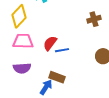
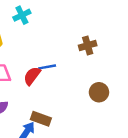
blue line: (62, 50) -> (47, 67), moved

